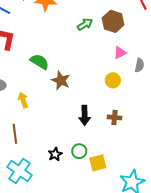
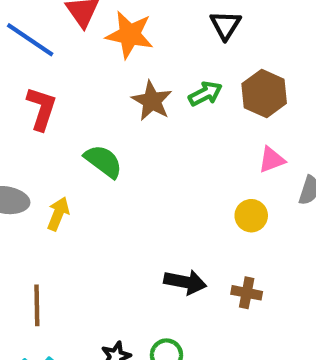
brown star: (61, 80) -> (152, 101), moved
yellow arrow: (23, 100) -> (58, 214), moved, turned 35
black arrow: (85, 115) -> (185, 282), turned -84

